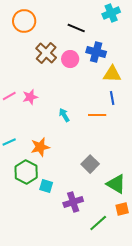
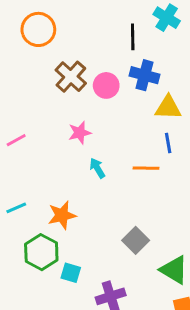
cyan cross: (111, 13) -> (167, 18), turned -36
black line: (76, 28) -> (133, 37), moved, turned 66
pink star: (30, 97) -> (80, 133), moved

